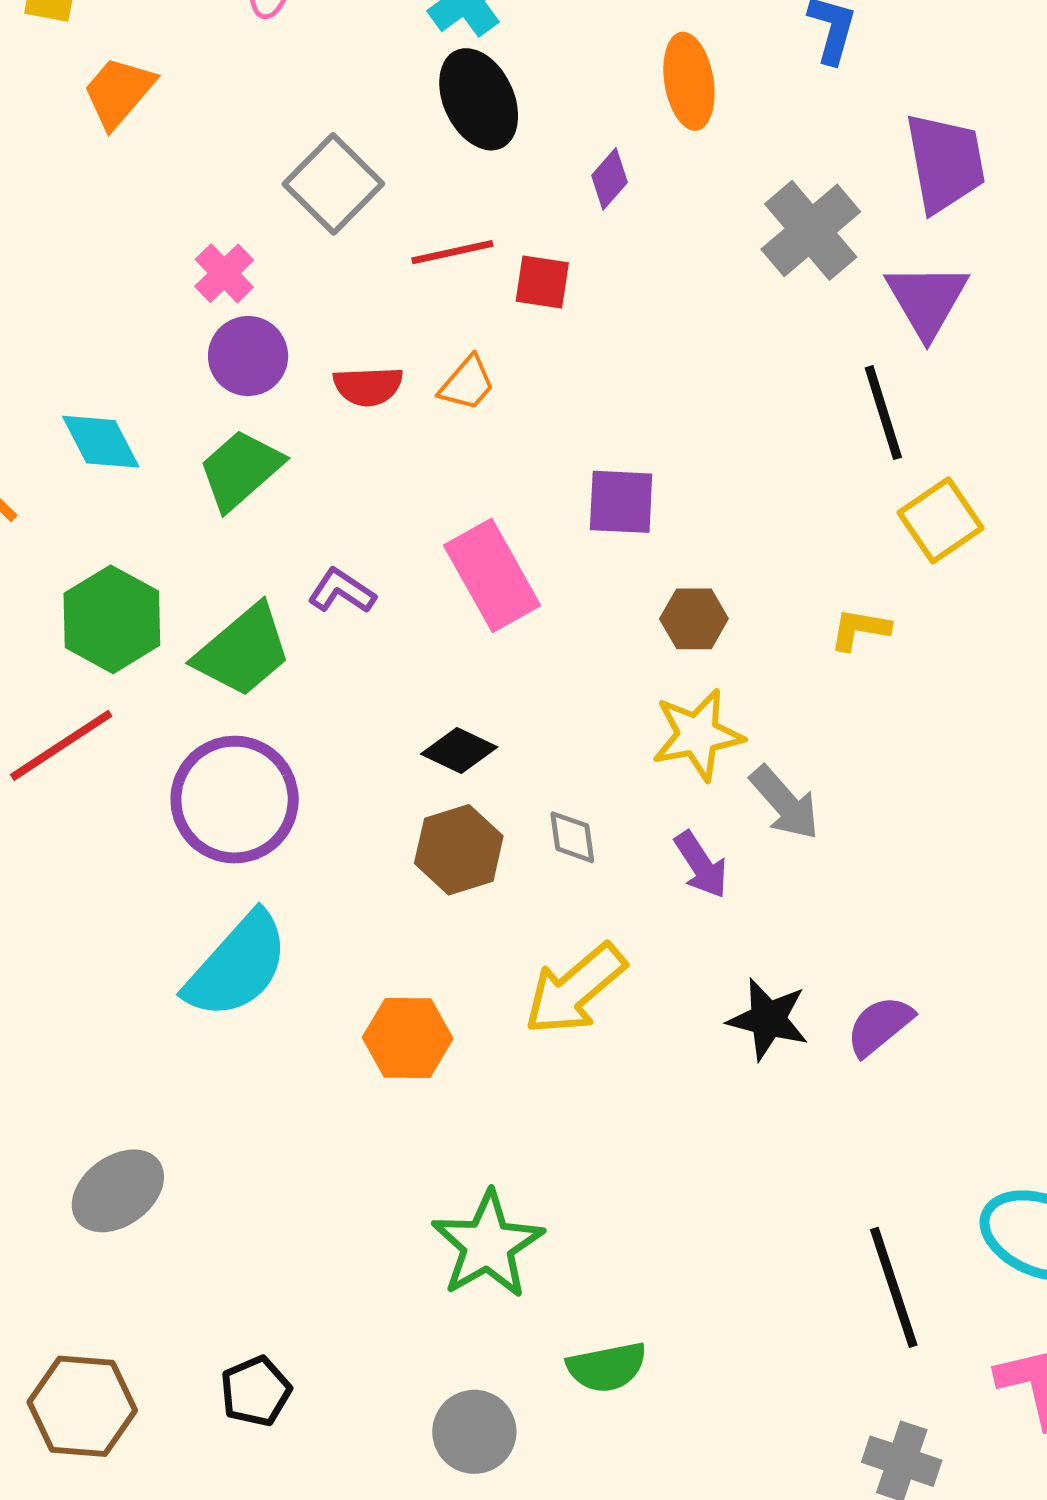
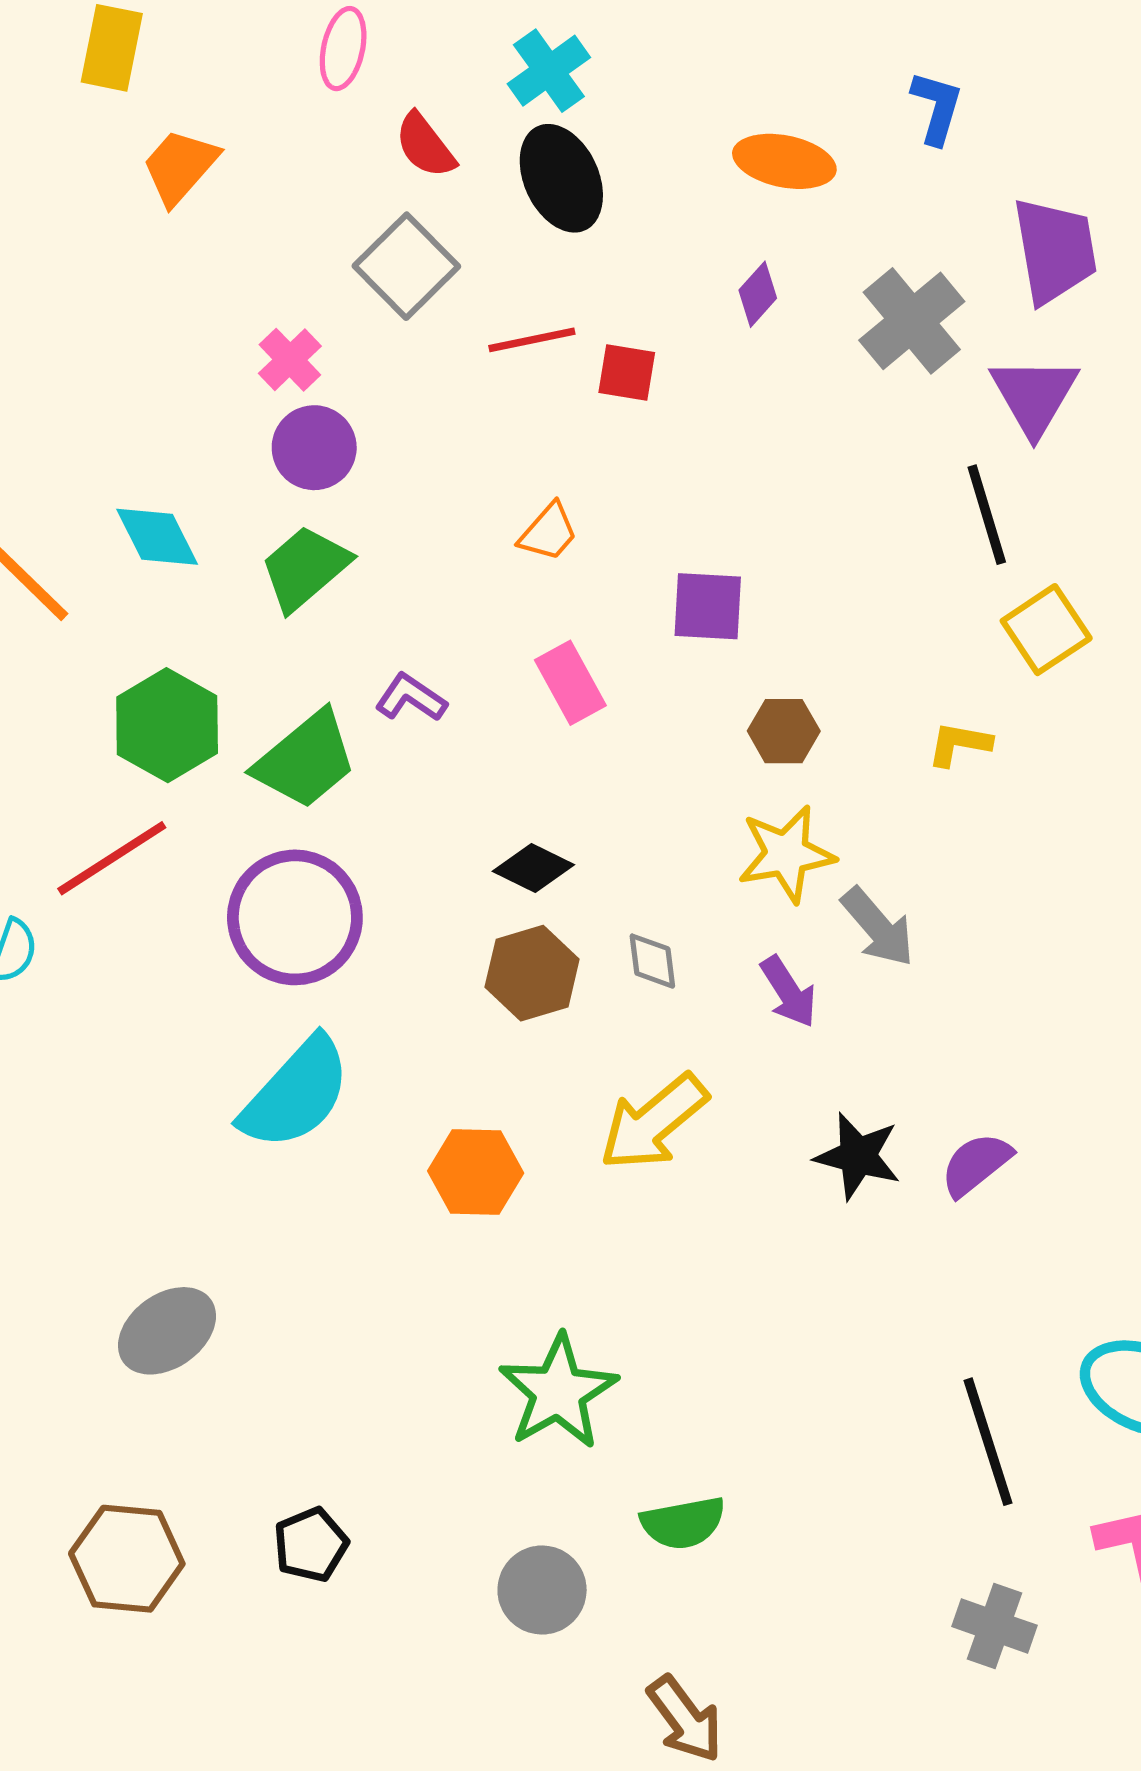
orange ellipse: (689, 81) -> (784, 161), turned -70
purple diamond: (609, 179) -> (758, 294), moved
orange trapezoid: (467, 383) -> (548, 532), moved
red semicircle: (368, 386) -> (425, 145), moved, turned 54
pink rectangle: (492, 575) -> (570, 683), size x0.7

